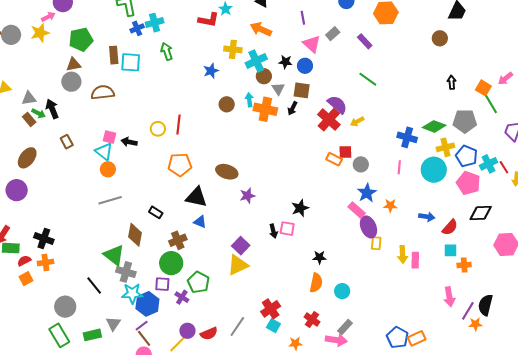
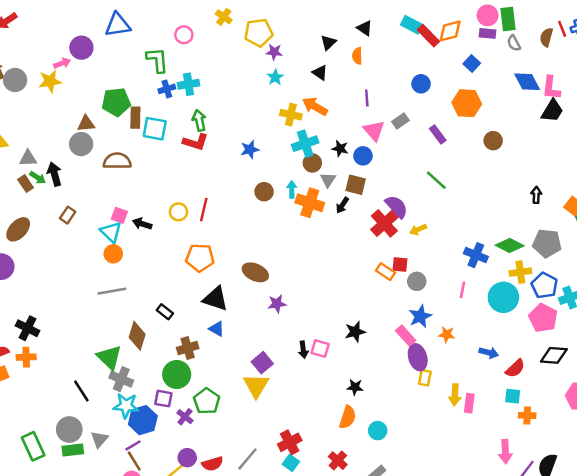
red L-shape: (209, 20) -> (196, 142), moved
brown circle: (440, 38) -> (493, 141), moved
green pentagon: (81, 39) -> (116, 102), moved
yellow cross: (233, 49) -> (291, 115), moved
brown rectangle: (67, 142) -> (68, 215), turned 56
black star: (300, 208) -> (355, 332), moved
yellow triangle: (238, 265) -> (256, 386), turned -40
gray circle: (65, 307) -> (69, 430), moved

